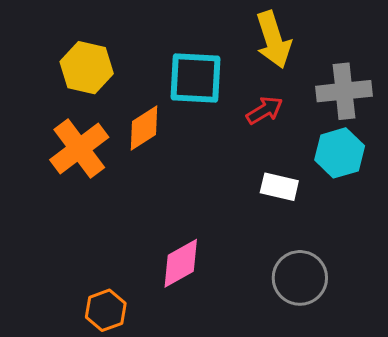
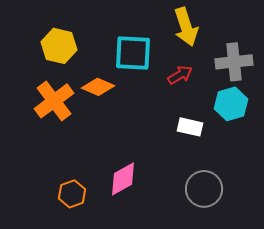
orange diamond: (144, 128) -> (98, 87), turned 56
orange hexagon: (106, 310) -> (72, 194), moved

